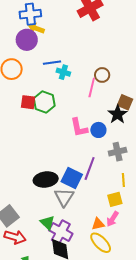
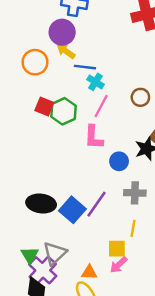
yellow arrow: (36, 28) -> (66, 51), moved
pink line: (92, 88) -> (101, 106), moved
pink L-shape: (79, 128) -> (94, 137), moved
gray triangle: (64, 197) -> (55, 253), moved
pink arrow: (113, 219) -> (119, 265), moved

